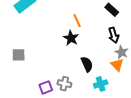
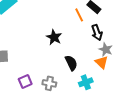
orange line: (77, 21) -> (79, 15), moved
purple square: (46, 87) -> (25, 81), moved

